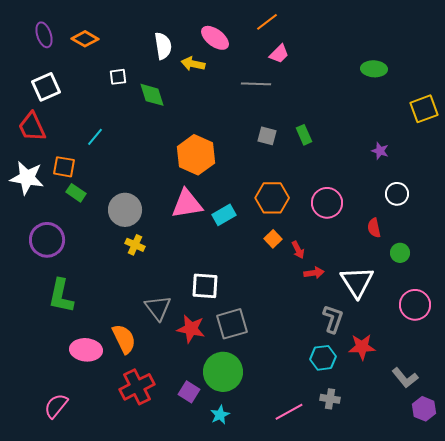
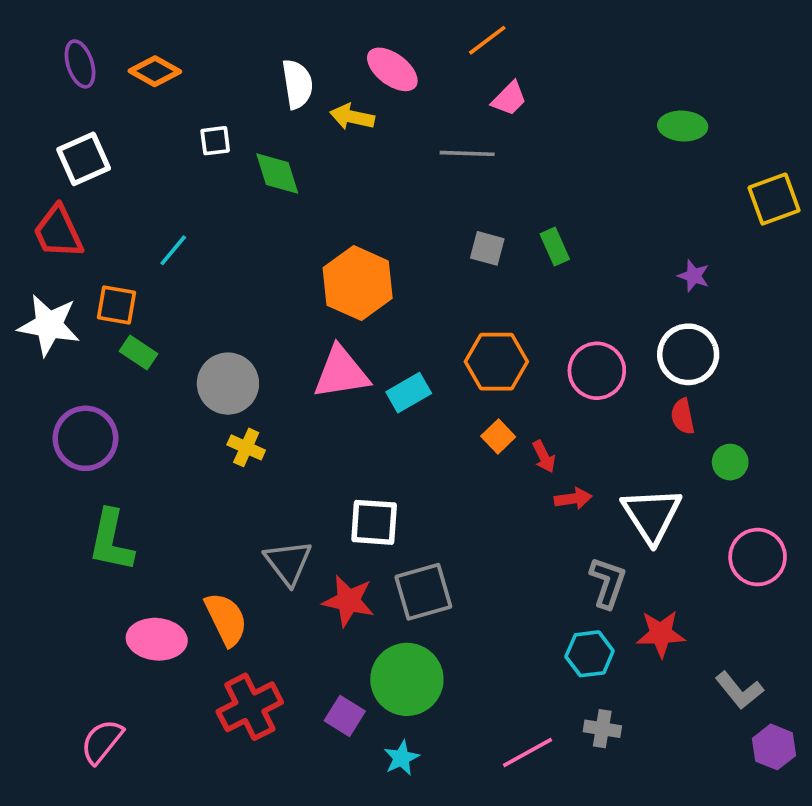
white circle: (397, 194) -> (688, 354), moved, size x1.4

